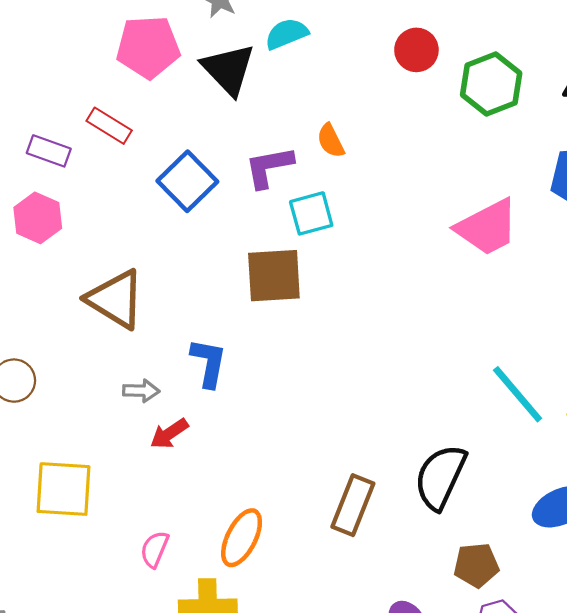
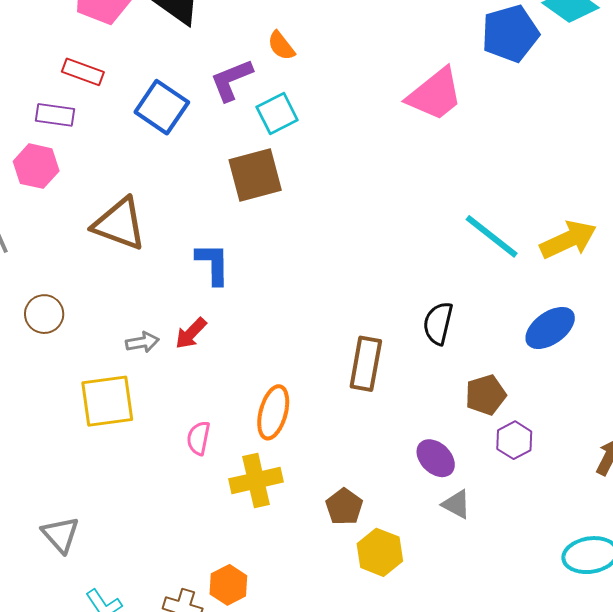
purple rectangle: (49, 151) -> (55, 115), moved
gray arrow: (141, 391) -> (142, 342), moved
black semicircle: (440, 477) -> (438, 323), size x0.7

